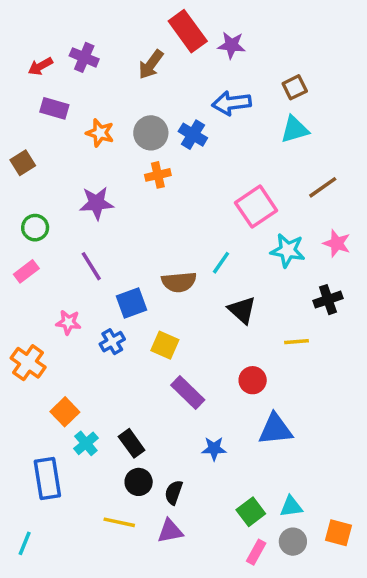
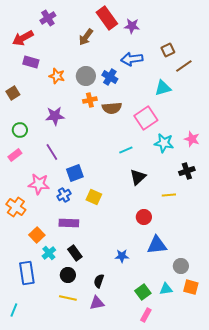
purple cross: (84, 57) -> (48, 18), moved, turned 35
red arrow: (40, 66) -> (23, 38), size x1.5
cyan triangle: (295, 129) -> (163, 88), moved
brown line: (323, 187) -> (184, 66), moved
cyan line: (221, 263) -> (126, 150), turned 32
brown semicircle: (179, 282) -> (112, 108), moved
black triangle: (242, 310) -> (138, 177), turned 36
pink star: (68, 322) -> (39, 184), size x1.5
purple rectangle: (188, 392) -> (69, 223), moved, turned -42
black circle: (139, 482) -> (68, 275), moved
orange square: (339, 533) -> (191, 287), moved
gray circle: (293, 542) -> (181, 266), moved

